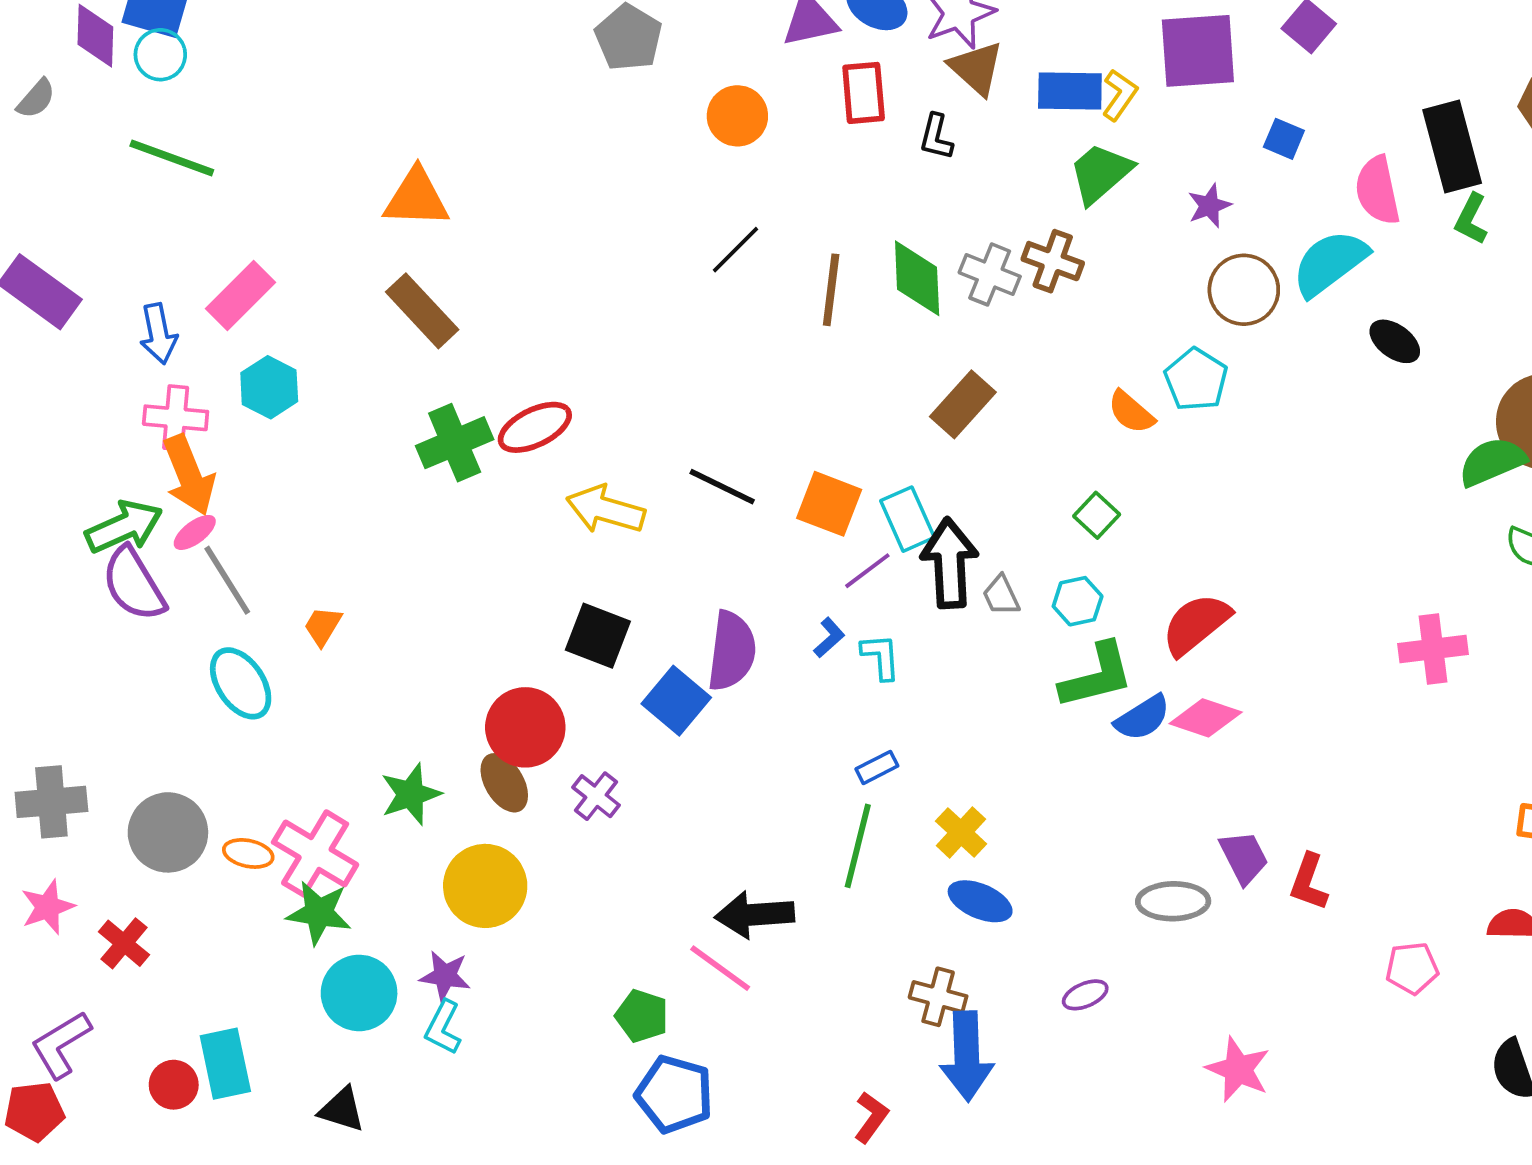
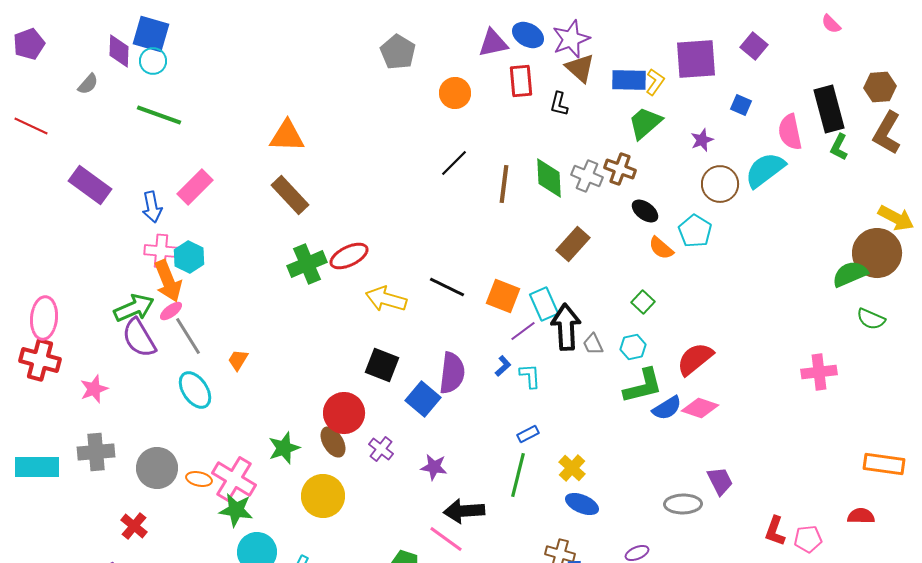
black ellipse: (1395, 341) -> (645, 211), moved
cyan hexagon: (269, 387) -> (189, 257), moved
red L-shape: (1309, 882) -> (775, 531), moved
pink star: (48, 907) -> (94, 389), moved
purple star: (445, 976) -> (434, 467), moved

